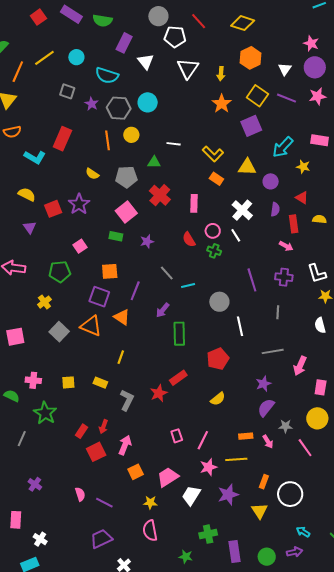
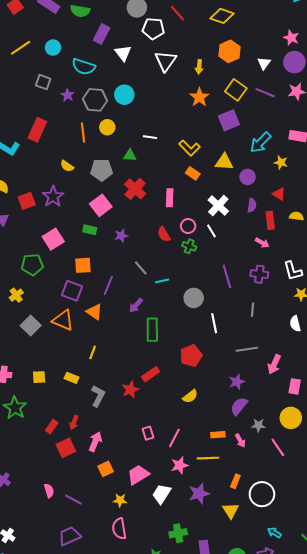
pink square: (80, 246) -> (53, 239), size x1.5

